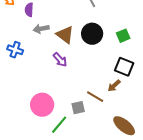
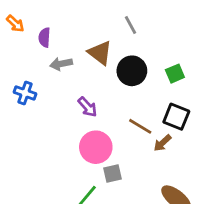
brown triangle: (65, 35) -> (100, 53), moved
brown line: (95, 97) -> (140, 126), moved
pink circle: (42, 105) -> (96, 147), moved

